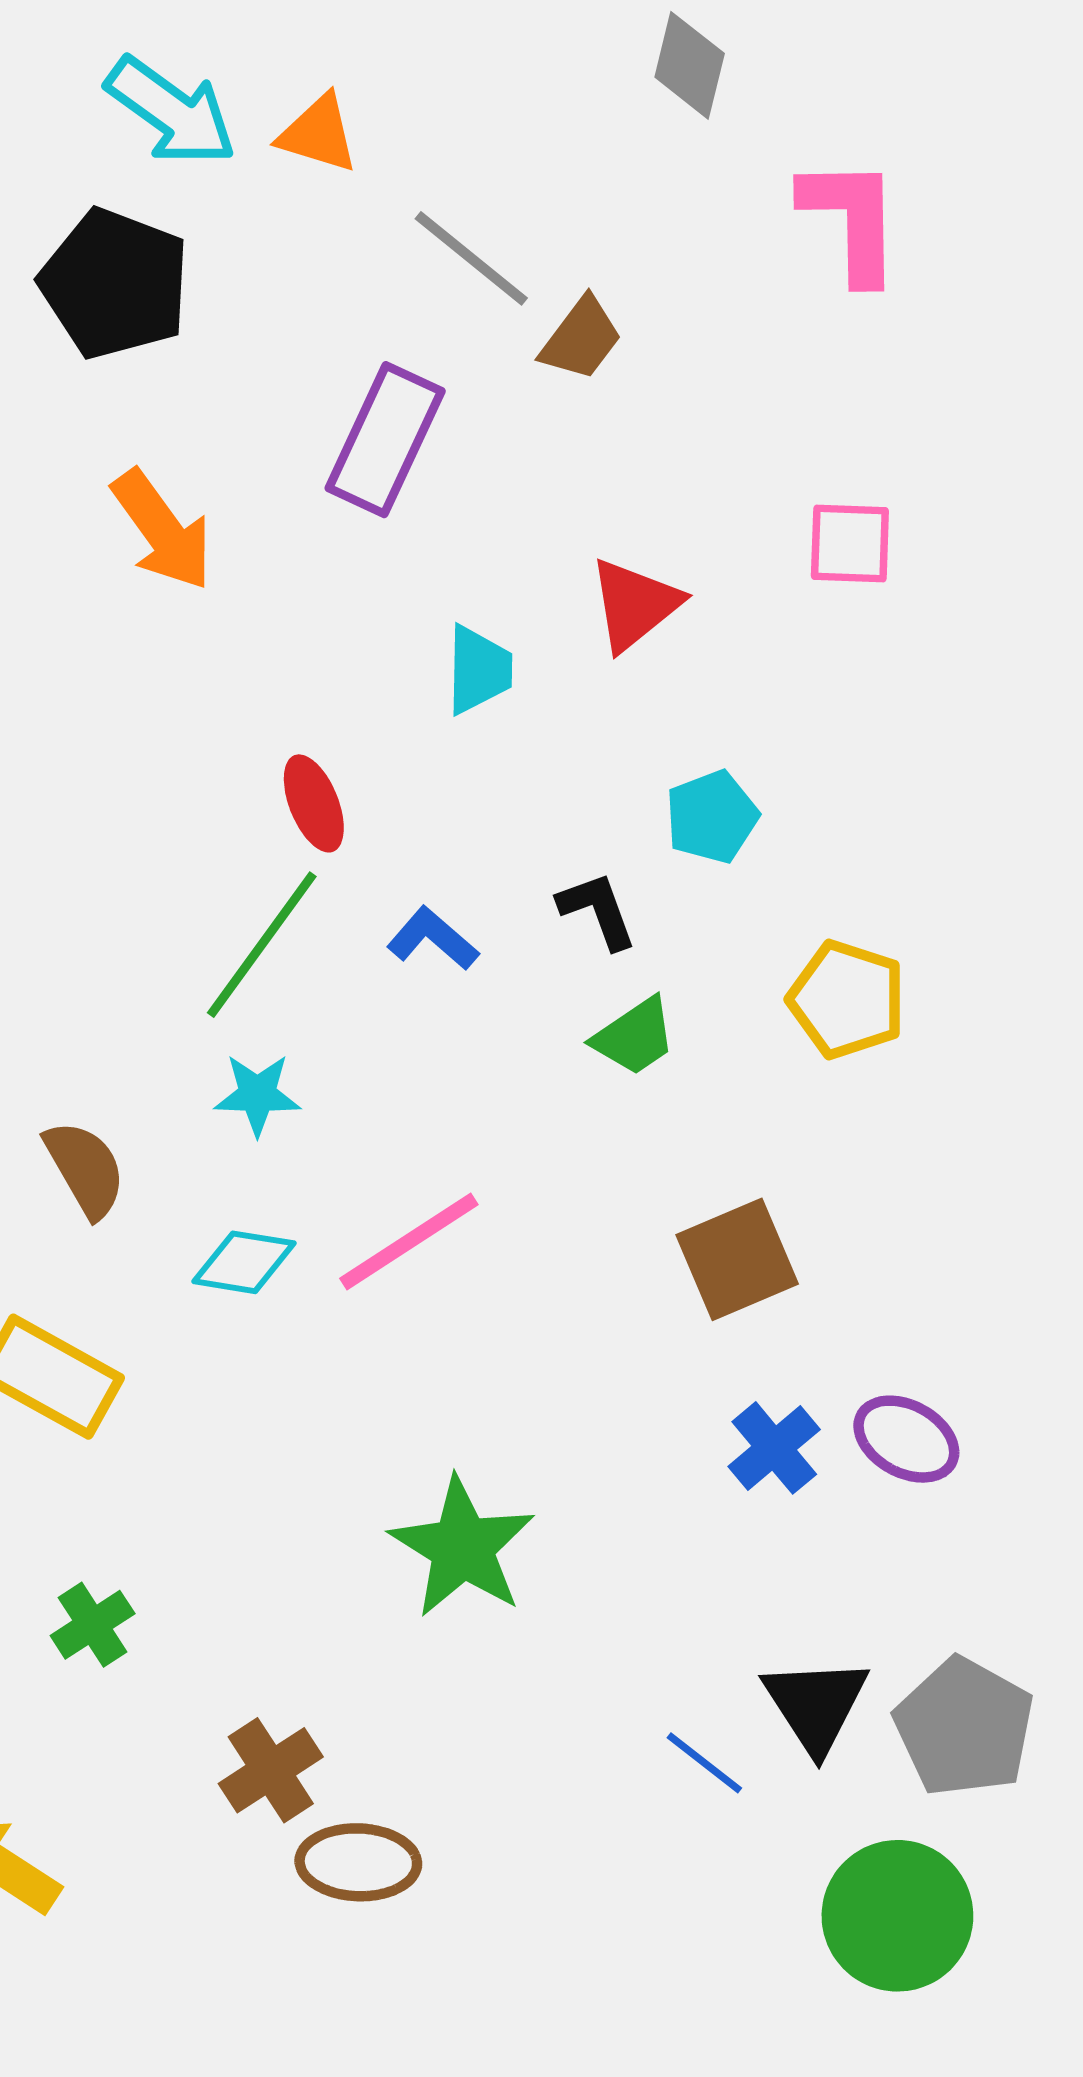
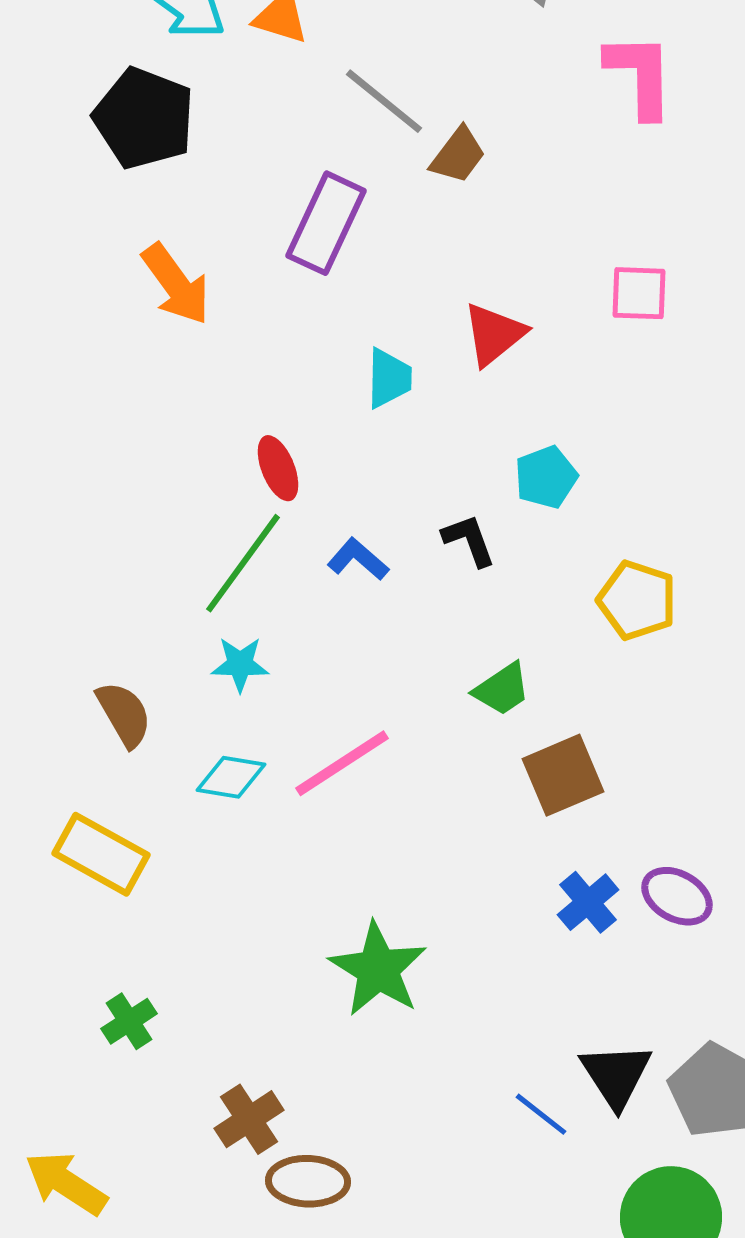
green trapezoid: (635, 1037) -> (502, 689), moved

